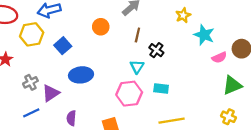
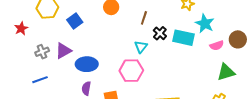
blue ellipse: (81, 75) -> (87, 64), moved
cyan rectangle: (161, 88) -> (184, 38), moved, size x1.5
purple triangle: (51, 93) -> (63, 51), moved
purple semicircle: (71, 118) -> (86, 88), moved

